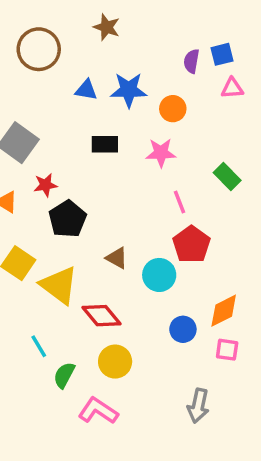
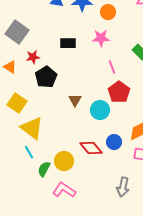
black rectangle: (105, 144) -> (68, 43), moved
brown triangle: (117, 258) -> (75, 100), turned 32
yellow triangle: (59, 285) -> (32, 128), moved
red diamond: (101, 316) -> (91, 148), moved
yellow circle: (115, 362) -> (64, 161), moved

